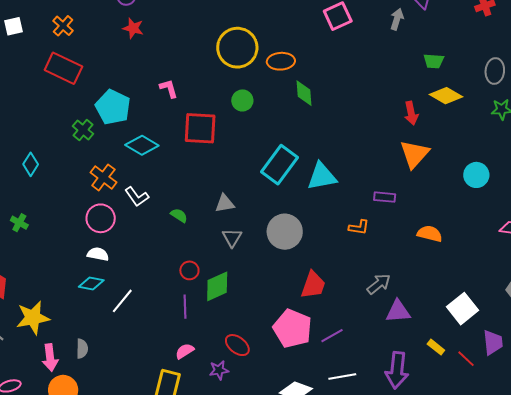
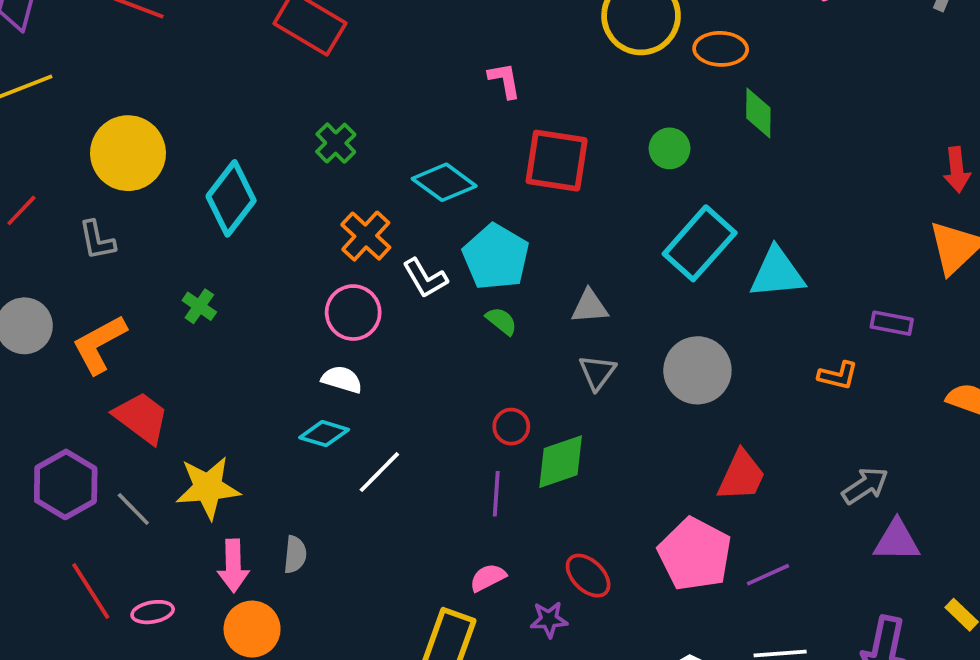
green circle: (242, 100) -> (670, 148), moved
cyan pentagon: (113, 107) -> (496, 257), moved
cyan diamond: (31, 164) -> (231, 198), size x1.6

